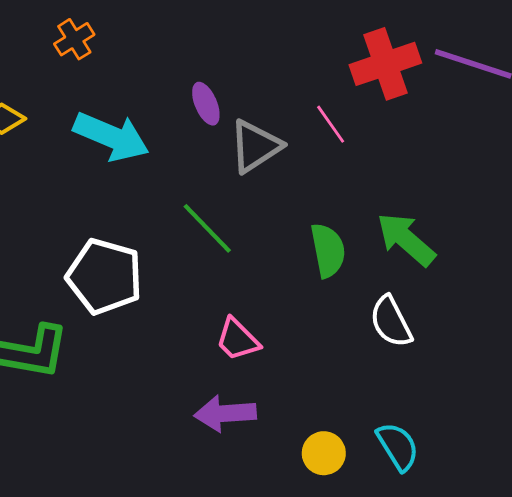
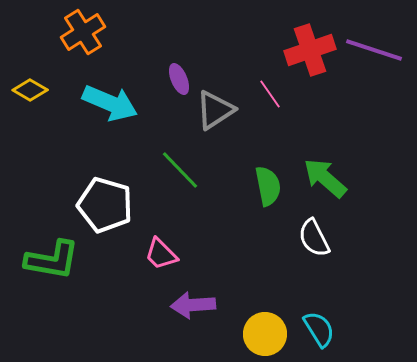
orange cross: (74, 39) -> (83, 32), size x1.5
pink trapezoid: (237, 339) -> (161, 254), moved
yellow circle: (324, 453) -> (265, 334), size x1.4

